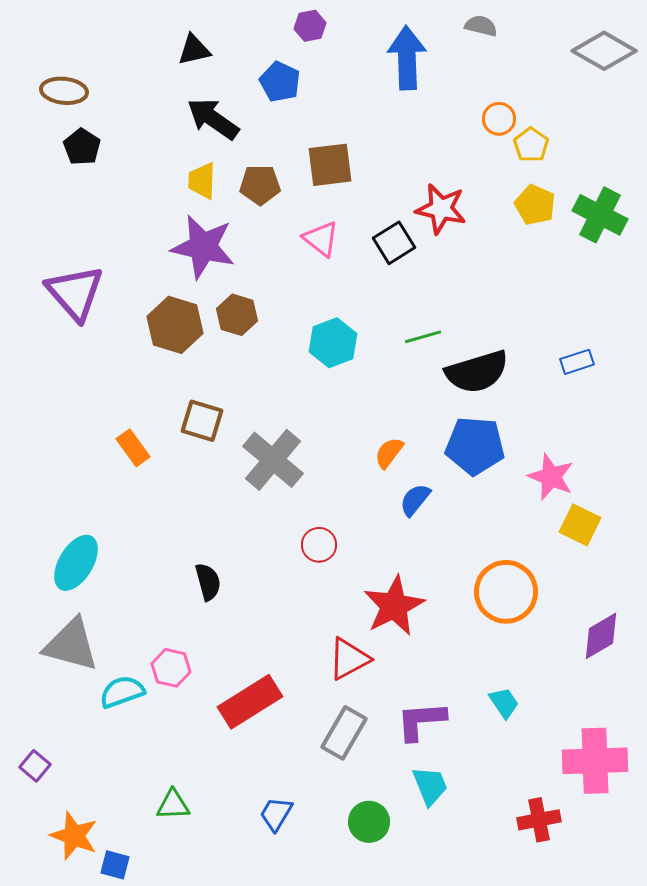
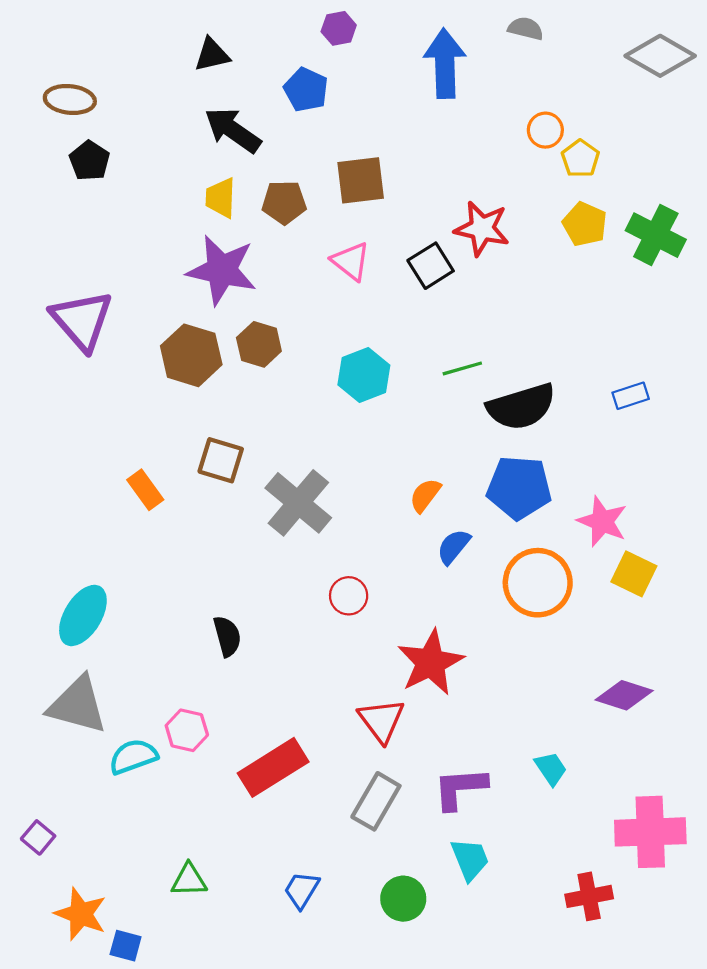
orange circle: (506, 592) -> (538, 583), moved
purple diamond: (601, 636) -> (624, 695), moved, turned 48
red triangle: (349, 659) -> (381, 720), turned -39

